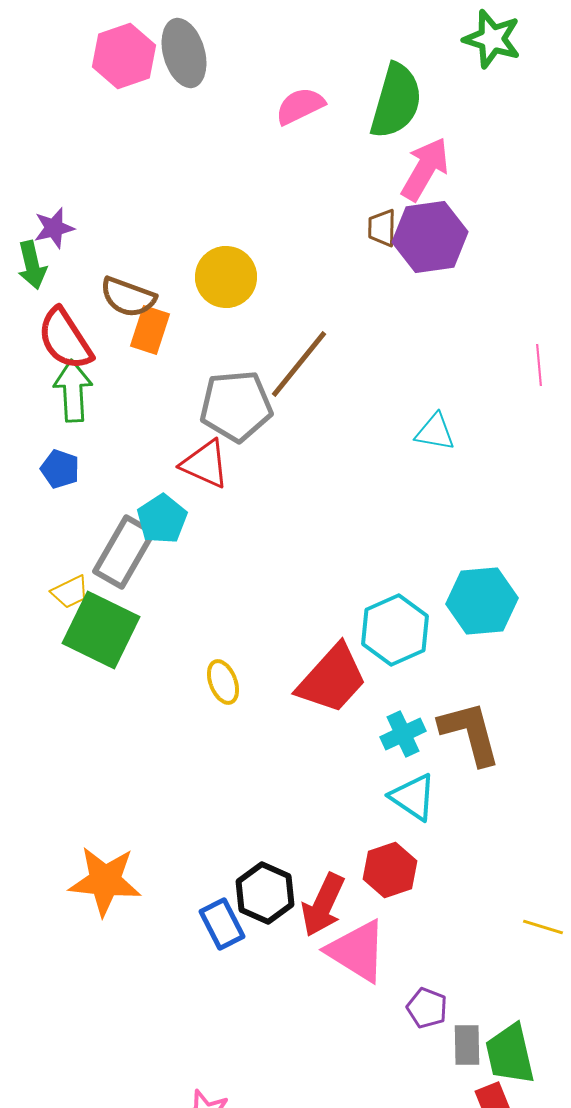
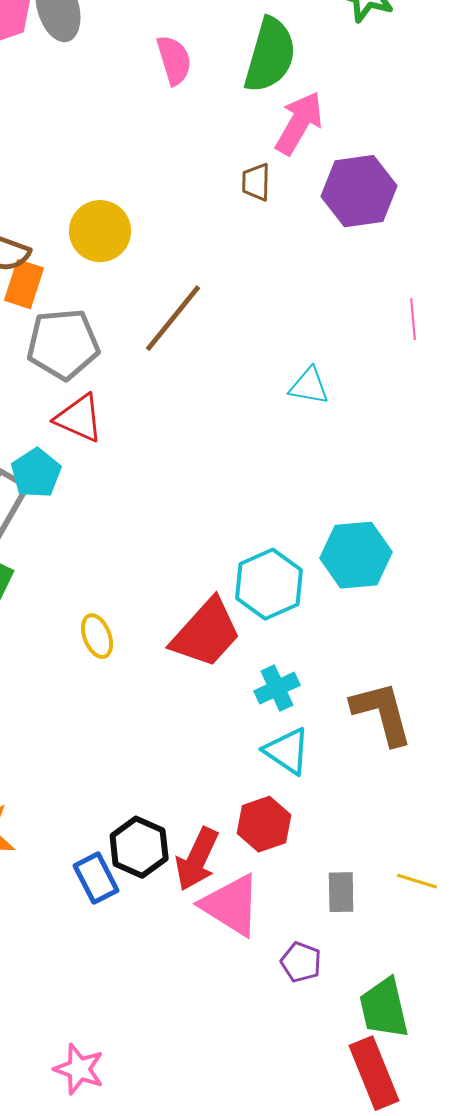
pink semicircle: (300, 106) -> (174, 60), turned 99
purple hexagon: (430, 237) -> (359, 191), moved
gray pentagon: (236, 406) -> (63, 344), moved
brown L-shape: (470, 733) -> (382, 713), moved
gray rectangle: (467, 1045) -> (341, 892), moved

